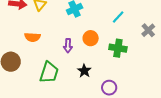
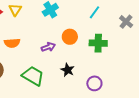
purple arrow: (68, 46) -> (48, 47), turned -104
green trapezoid: (49, 72) -> (33, 76), turned -70

